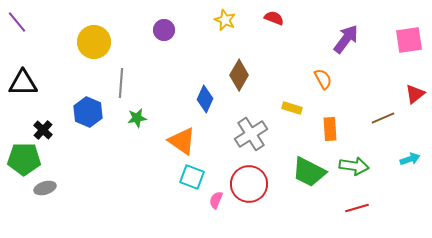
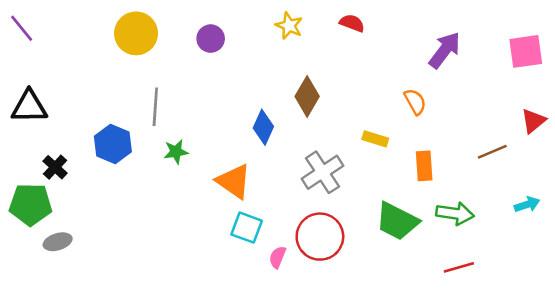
yellow circle: (94, 42) -> (136, 33), moved

